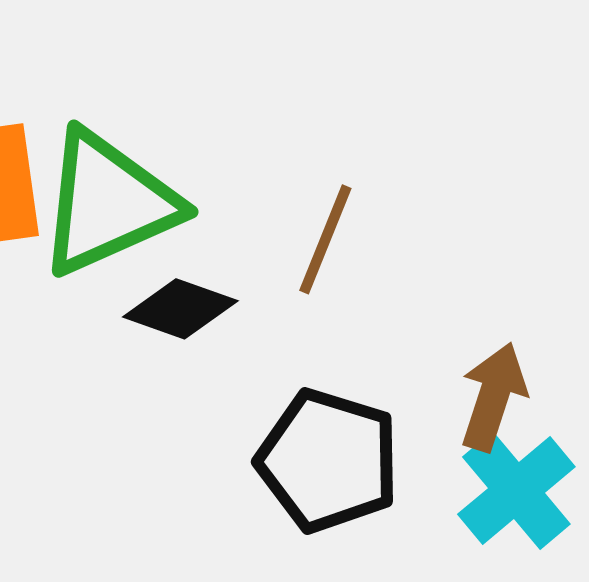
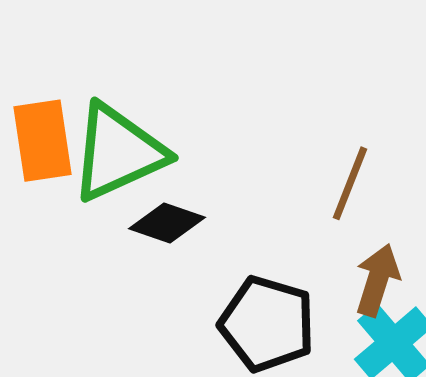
brown line: (325, 239) -> (350, 183), moved

